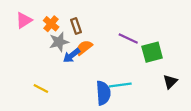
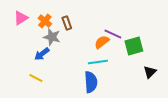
gray star: (59, 42) -> (52, 37), turned 30
orange semicircle: (84, 48) -> (102, 42), moved
blue arrow: (71, 56) -> (42, 54), moved
cyan line: (120, 85) -> (98, 62), moved

